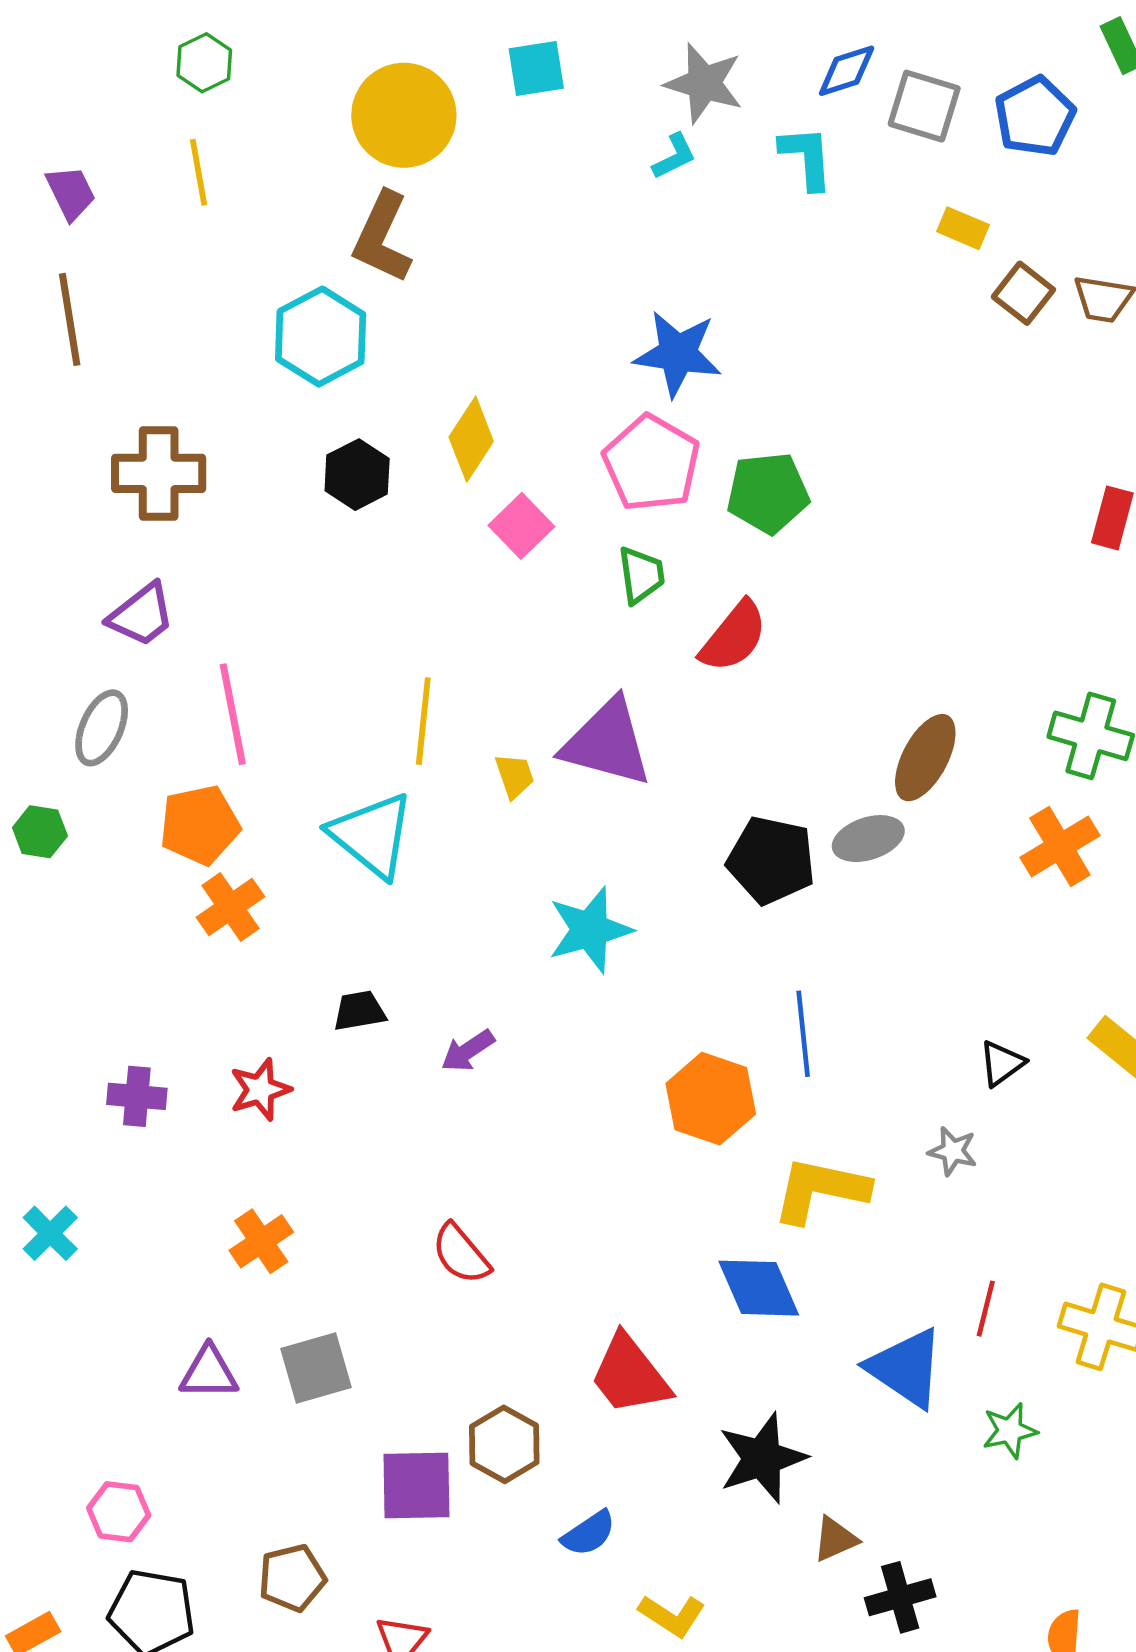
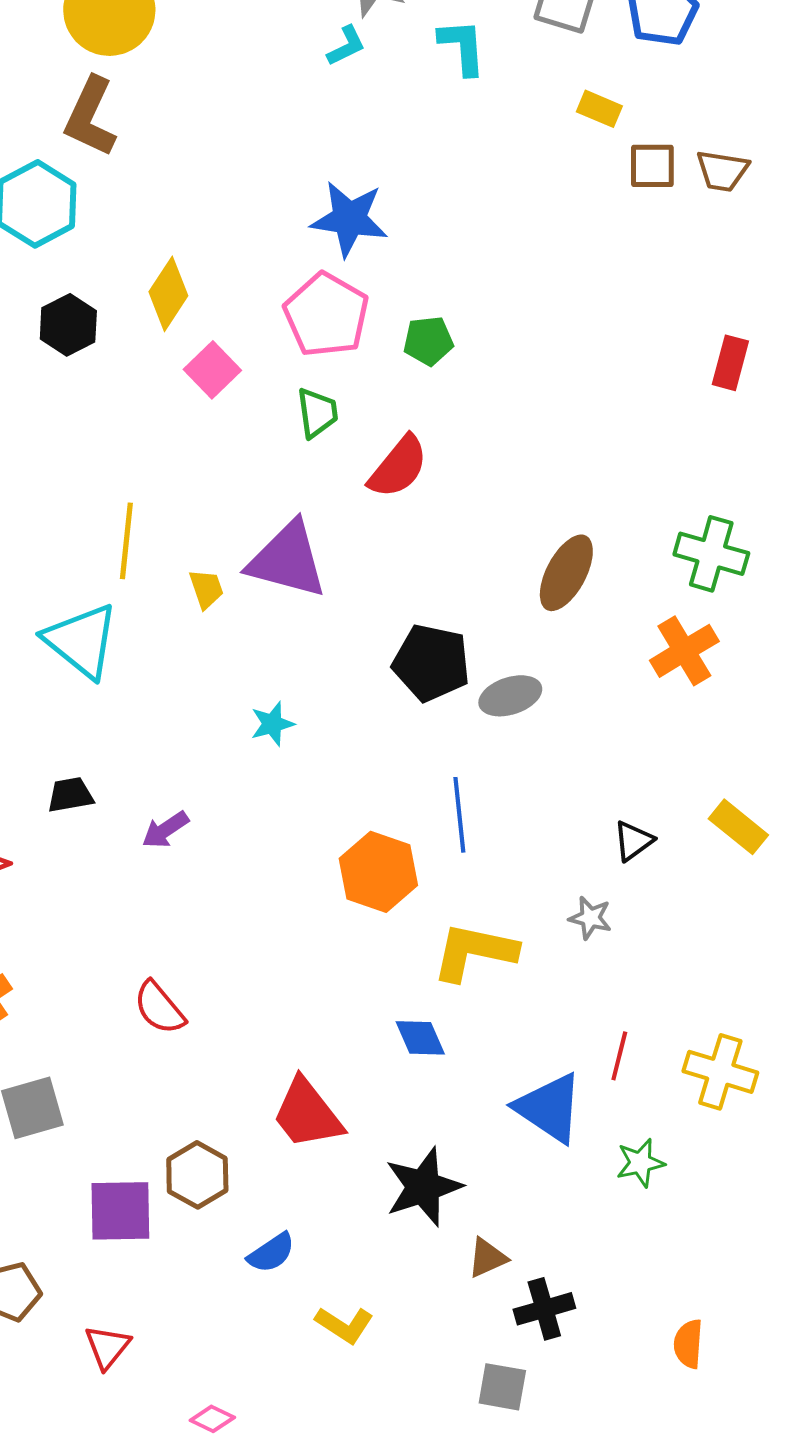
brown square: (1023, 293) -> (652, 166), turned -38
green pentagon: (768, 493) -> (428, 341), size x0.7
gray ellipse: (868, 839) -> (510, 696), moved
cyan star: (590, 930) -> (272, 724), size x0.6
blue diamond: (759, 1288) -> (420, 1038), size x0.7

